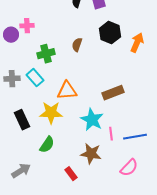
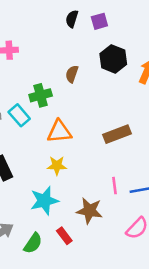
green cross: (46, 54) -> (41, 95), moved
yellow star: (51, 113) -> (57, 166), moved, size x0.7
cyan star: (92, 120) -> (44, 201), moved, turned 30
green semicircle: (47, 145) -> (33, 243), moved

